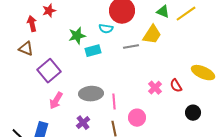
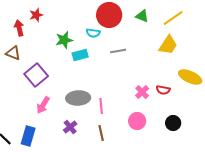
green triangle: (163, 12) -> (142, 16), moved
yellow trapezoid: (152, 35) -> (168, 45), moved
red semicircle: (176, 86) -> (163, 90), turned -48
black circle: (193, 113) -> (173, 123), moved
pink circle: (137, 118) -> (137, 121), moved

